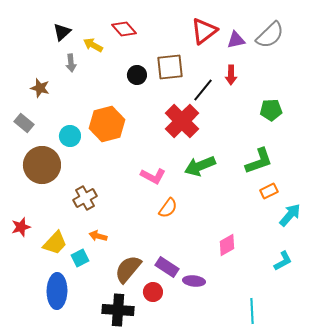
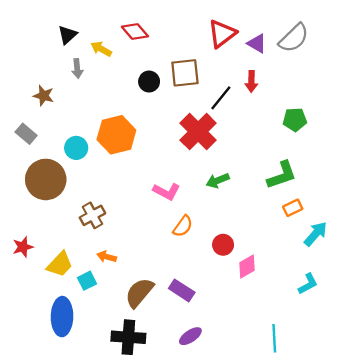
purple triangle: (236, 40) -> (257, 43), turned 42
green arrow: (200, 166) -> (218, 181), size x0.7
purple ellipse: (194, 281) -> (190, 336), moved, turned -40
red circle: (153, 292) -> (223, 245), moved

